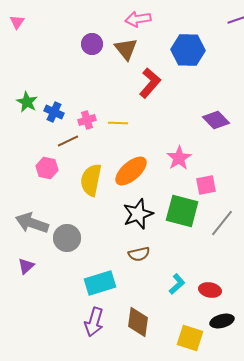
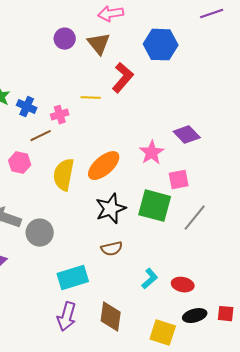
purple diamond: (216, 120) -> (187, 135), moved
yellow line: (118, 123) -> (91, 98), moved

